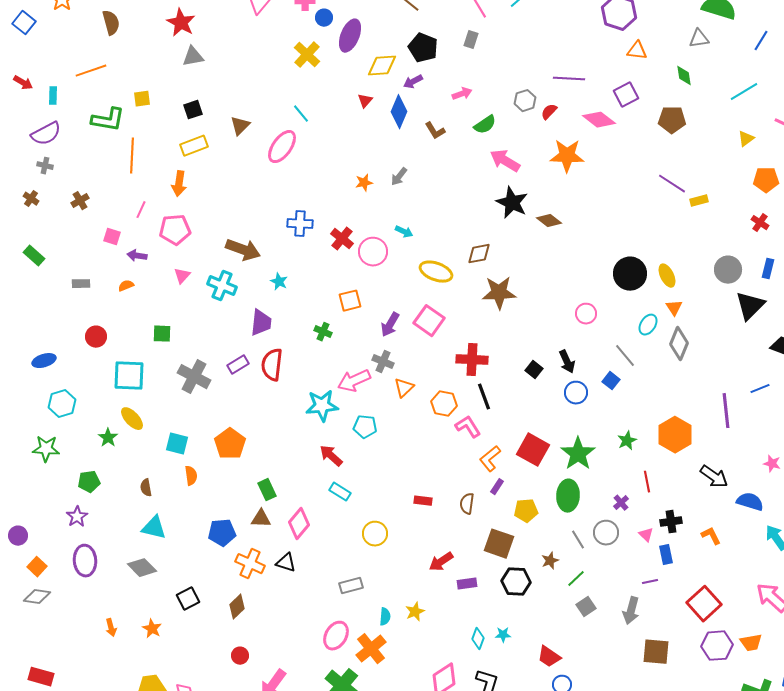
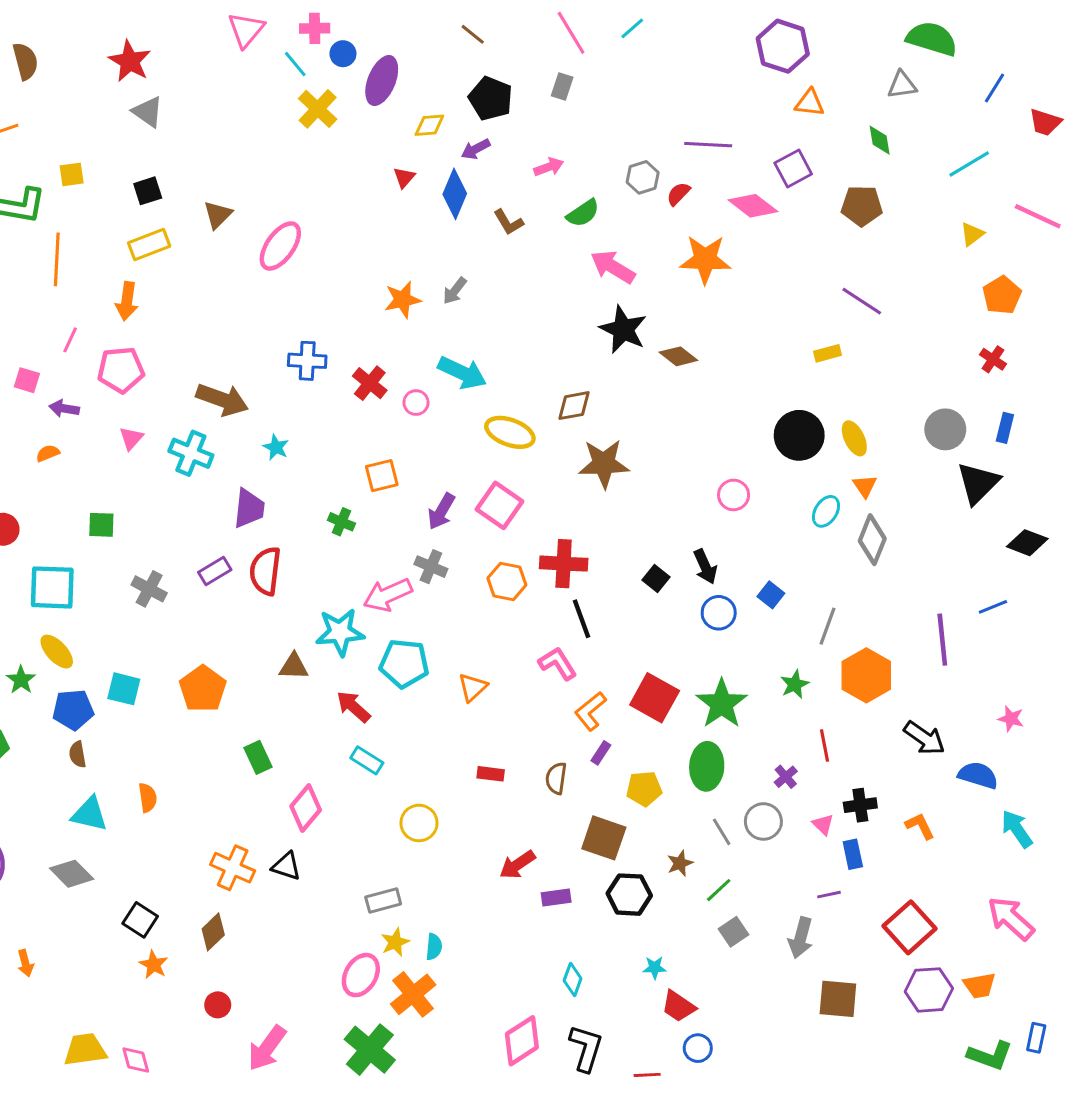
gray triangle: (193, 57) -> (148, 112), turned 45
yellow diamond: (382, 66) -> (429, 125), size x0.7
cyan line: (301, 114) -> (295, 64), moved
orange pentagon: (766, 180) -> (1002, 295), turned -30
orange star: (364, 183) -> (403, 300), size x1.4
yellow rectangle: (699, 201) -> (827, 353), moved
cyan arrow: (404, 232) -> (462, 373), size x1.8
pink circle: (373, 252) -> (416, 403), size x0.6
gray line: (625, 356) -> (827, 626), moved, turned 60
gray cross: (194, 377) -> (149, 589), size x0.7
orange triangle: (404, 388) -> (473, 687), moved
orange hexagon: (444, 404) -> (507, 581), moved
cyan pentagon: (365, 427) -> (404, 663), size x1.4
orange semicircle: (191, 476) -> (148, 798), moved
brown triangle: (261, 519) -> (294, 666), moved
blue pentagon: (222, 533) -> (73, 710), moved
black square: (188, 599) -> (140, 920), turned -30
yellow star: (415, 612) -> (395, 942), moved
orange star: (152, 629) -> (154, 965), moved
cyan star: (503, 635) -> (655, 968), moved

